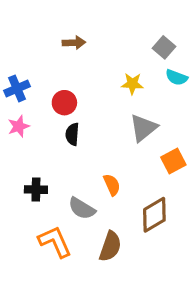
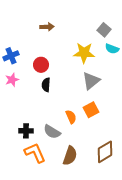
yellow star: (132, 84) -> (84, 53), size x1.5
orange square: (173, 161) -> (91, 110), moved
black cross: (36, 190) -> (26, 131), moved
brown diamond: (154, 215) -> (105, 152), moved

